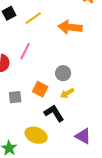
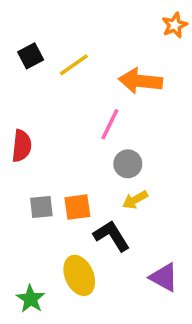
pink line: (25, 51) -> (110, 124), moved
orange square: (40, 89) -> (77, 207), moved, turned -35
yellow ellipse: (36, 135) -> (79, 275), turned 45

